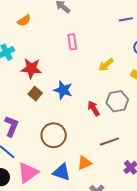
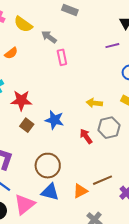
pink rectangle: (72, 42) -> (62, 57), moved
yellow arrow: (106, 65) -> (94, 103), moved, turned 49
brown line: (109, 142) -> (103, 180), moved
blue triangle: (62, 172) -> (50, 192), moved

